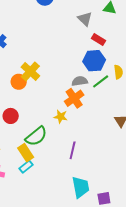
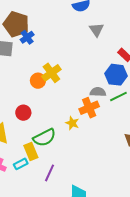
gray triangle: (85, 19) -> (96, 30), moved
purple line: (73, 150) -> (50, 173), moved
cyan rectangle: (26, 167) -> (21, 164), moved

